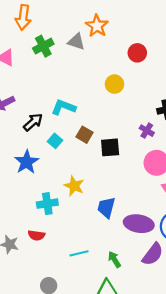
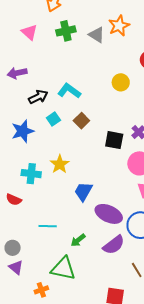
black square: (110, 147) -> (114, 140), moved
green arrow: (114, 259) -> (78, 240), turned -112

